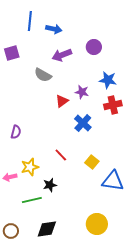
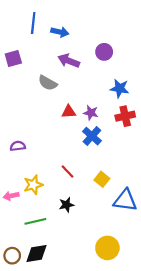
purple arrow: (62, 55) -> (69, 61), turned 42
purple star: (82, 92) -> (91, 113), moved
red triangle: (62, 101) -> (69, 112), turned 32
purple semicircle: (16, 132) -> (18, 146), turned -112
black star: (50, 185) -> (66, 205), moved
black diamond: (47, 229) -> (37, 253), moved

